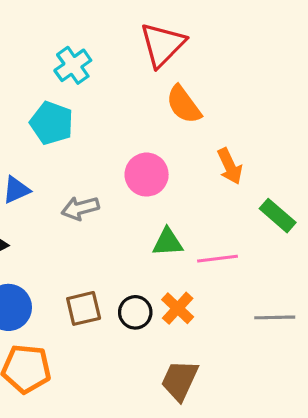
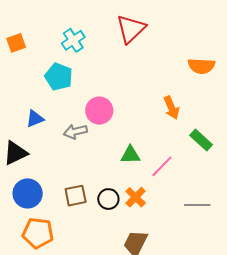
orange semicircle: (184, 105) -> (201, 66), moved, turned -52
pink circle: (147, 175) -> (99, 111), moved
pink line: (217, 259) -> (162, 166), turned -40

